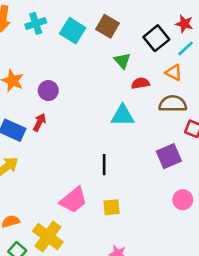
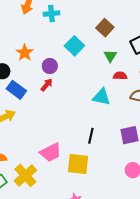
cyan square: (73, 31) -> (74, 46), moved
red arrow: (39, 122) -> (47, 85), moved
black line: (104, 165) -> (91, 136), moved
yellow square: (112, 207) -> (78, 164), size x1.6

